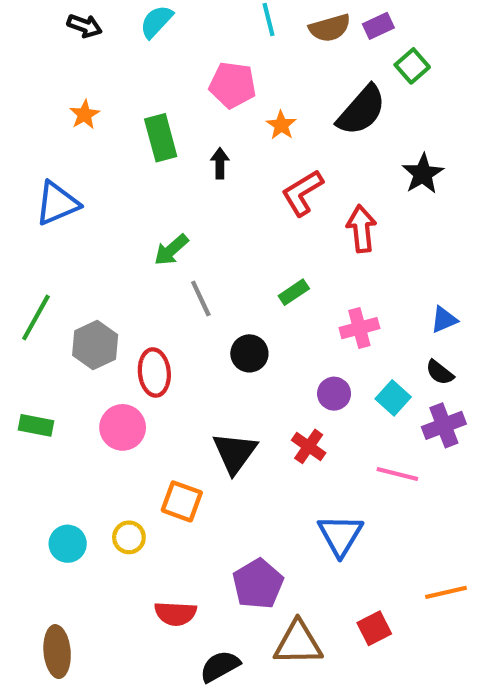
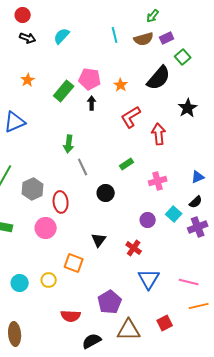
pink pentagon: (233, 85) -> (90, 79), moved
green rectangle: (161, 138) -> (64, 91), turned 55
green arrow: (171, 250) -> (69, 144), turned -42
black semicircle: (440, 372) -> (196, 202), turned -80
purple circle: (334, 394) -> (148, 220), moved
red cross: (309, 446) -> (134, 248), moved
black triangle: (235, 453) -> (99, 240), size x0.7
pink line: (397, 474) -> (189, 282), moved

